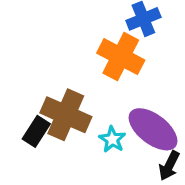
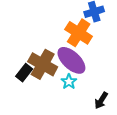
purple ellipse: (153, 129) -> (71, 60), moved

